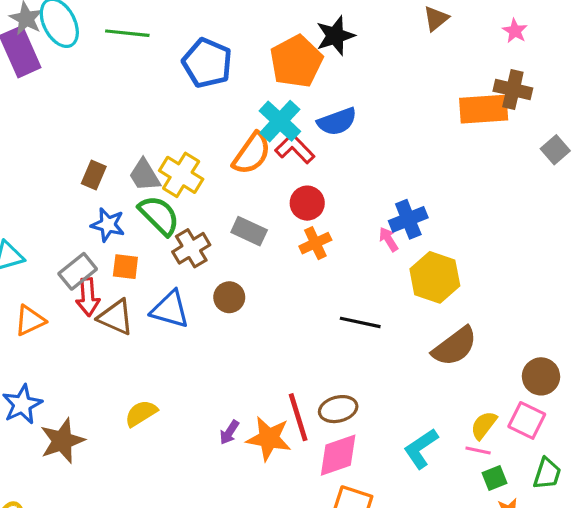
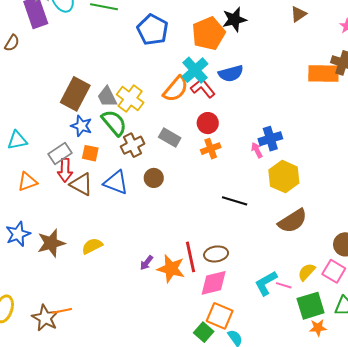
brown rectangle: (94, 175) -> (75, 94), size x1.8
brown star: (62, 441) -> (51, 243), moved
pink line: (478, 450) -> (284, 285), moved
green square: (495, 478) -> (311, 306), size x1.8

